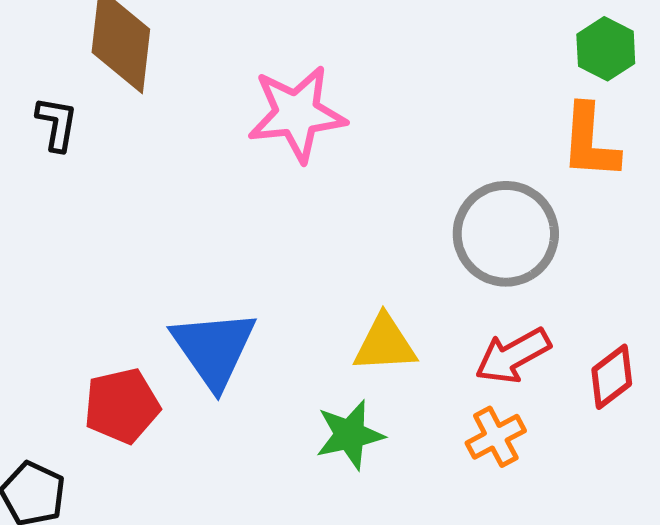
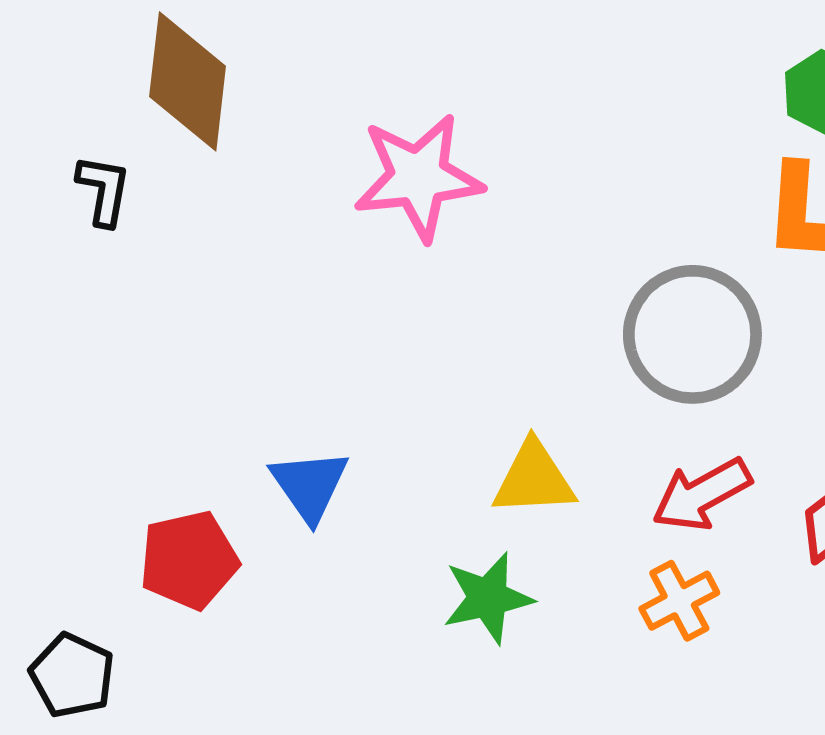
blue triangle: (214, 349) -> (310, 485), size x0.7

